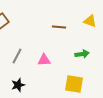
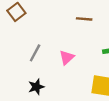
pink triangle: (44, 60) -> (67, 58), turned -40

